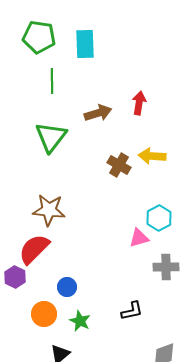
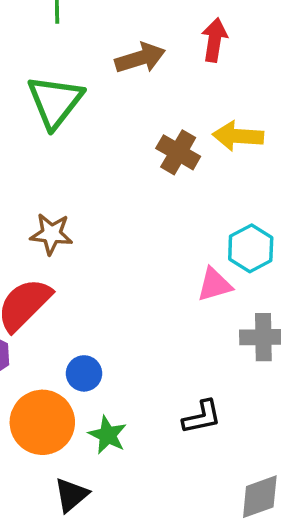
brown star: (49, 210) -> (51, 234), size x0.7
orange circle: (44, 314) -> (42, 422), size x1.4

